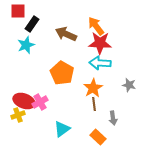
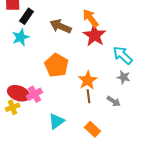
red star: (100, 43) -> (95, 35), turned 30
cyan arrow: (100, 63) -> (123, 55), moved, turned 40
gray arrow: (113, 118) -> (114, 101), moved, turned -48

